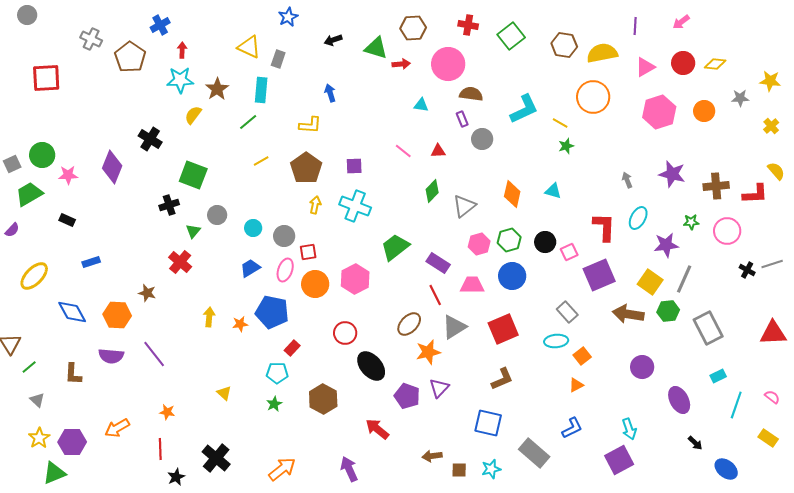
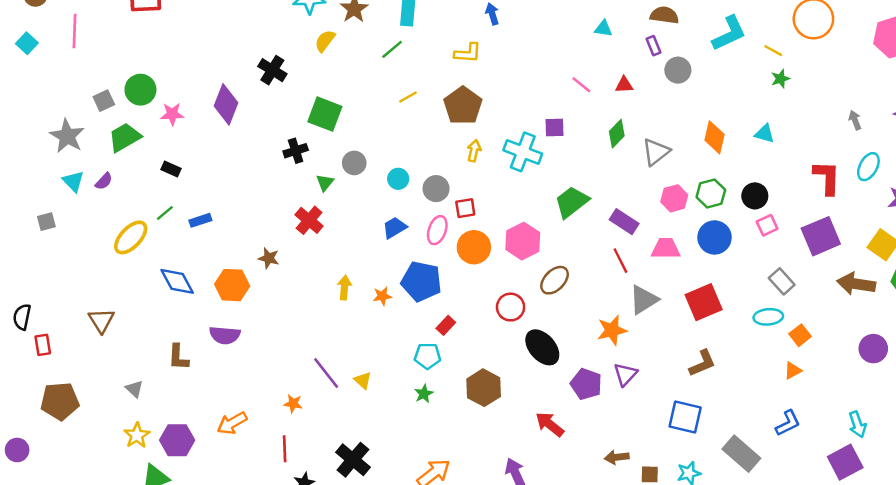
purple square: (354, 166) -> (555, 128), moved
pink square: (569, 252) -> (767, 225), moved
brown ellipse: (409, 324) -> (555, 280), moved
purple line: (154, 354) -> (326, 373), moved
green line: (29, 367) -> (165, 213), moved

